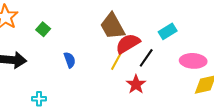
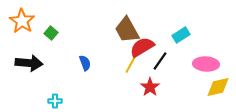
green square: (43, 29) -> (51, 33), moved

